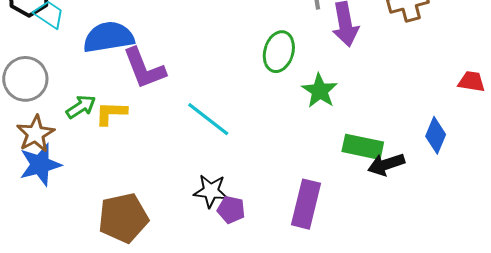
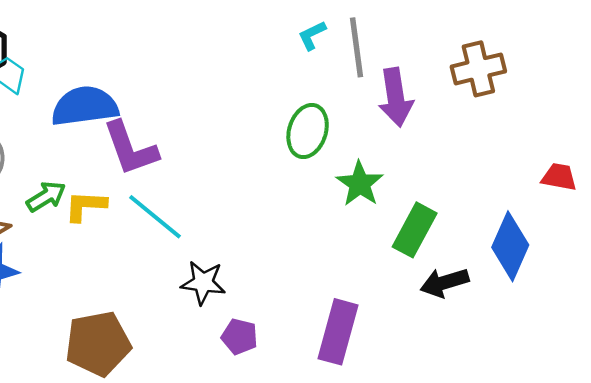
cyan line: (208, 119) -> (155, 217), moved
blue diamond: (436, 135) -> (510, 246), size x1.4
green rectangle: (363, 147) -> (415, 230), moved, turned -75
black star: (211, 191) -> (203, 283), moved

